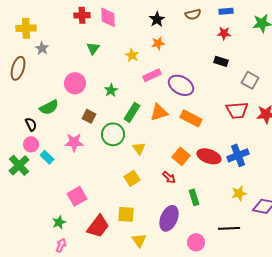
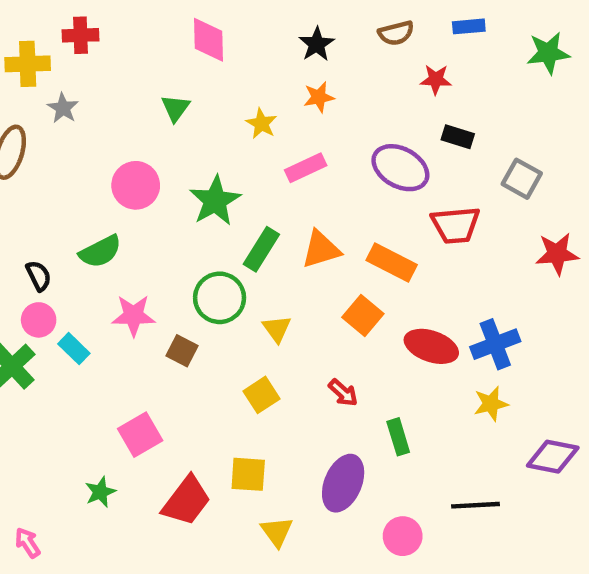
red cross: (82, 15) -> (81, 35), moved
red star: (224, 33) -> (436, 79), moved
purple ellipse: (181, 85) -> (400, 168), moved
green star: (111, 90) -> (215, 201), size x1.6
green semicircle: (49, 107) -> (100, 252), moved
red trapezoid: (237, 110) -> (456, 225), moved
brown square: (89, 116) -> (182, 351), moved
orange square: (181, 156) -> (363, 315), moved
yellow star: (239, 193) -> (491, 404), moved
pink arrow: (61, 245) -> (28, 543), moved, turned -56

